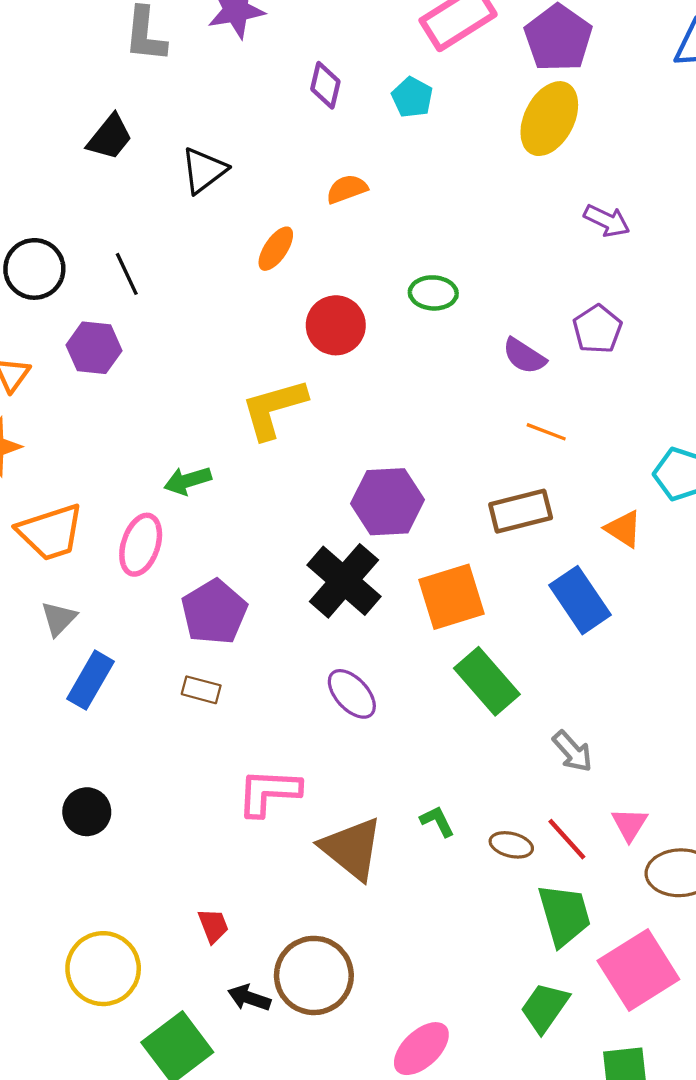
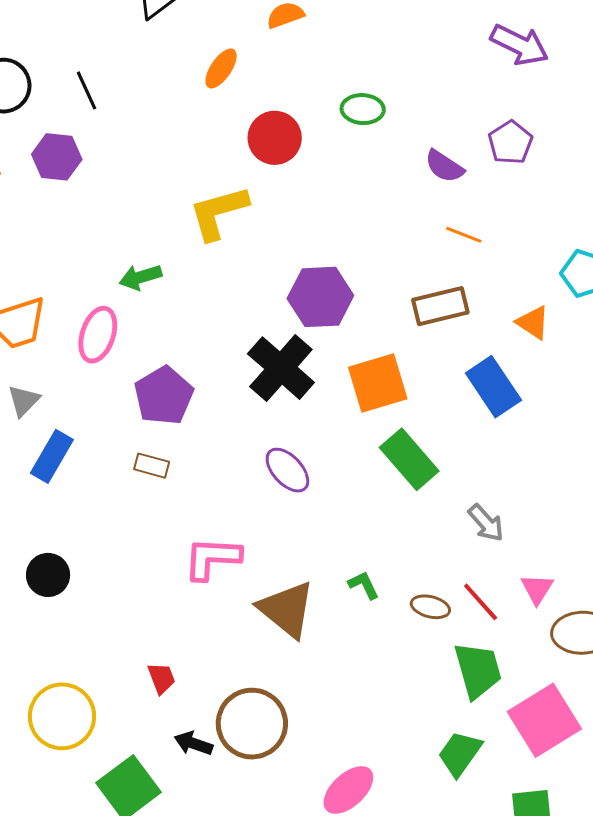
purple arrow: (607, 221) -> (519, 45), size x1.4

